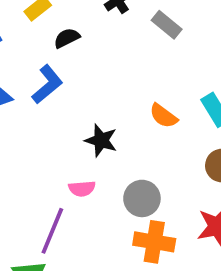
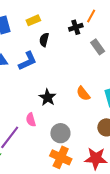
black semicircle: (67, 38) -> (44, 40), turned -64
pink semicircle: (82, 189) -> (31, 120), turned 64

